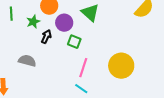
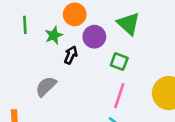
green square: (74, 42) -> (119, 62), moved
gray semicircle: (27, 61) -> (46, 86), turned -60

